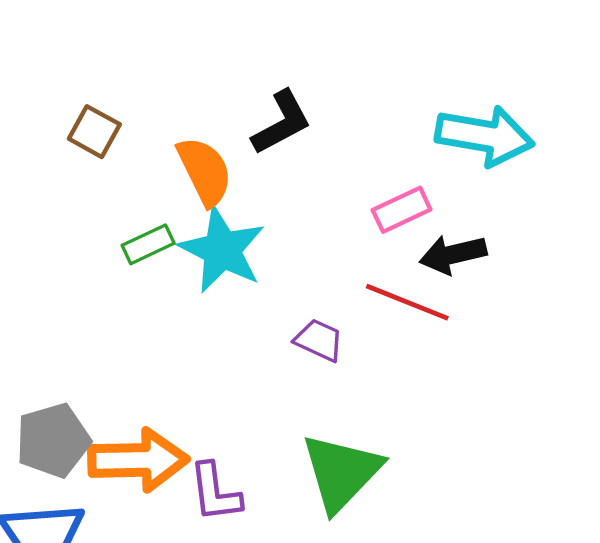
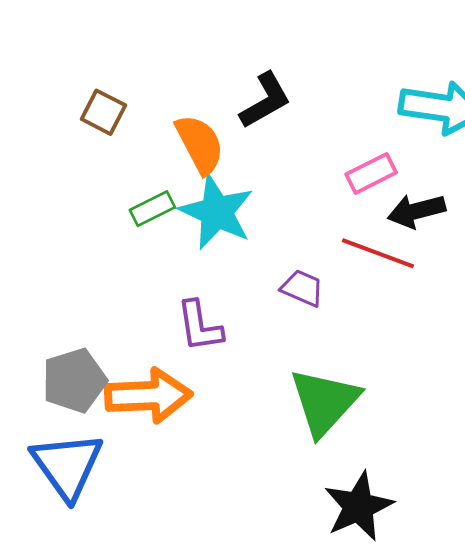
purple L-shape: (215, 492) -> (200, 326), moved

